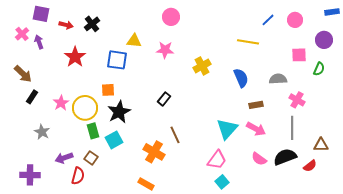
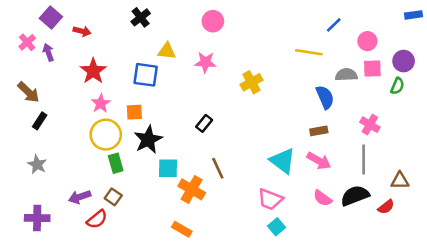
purple square: (41, 14) -> (51, 17), turned 30
pink circle: (295, 20) -> (367, 41), moved
black cross: (92, 24) -> (141, 17), moved
purple circle: (324, 40) -> (404, 61), moved
blue semicircle: (241, 78) -> (325, 97), moved
gray semicircle: (278, 79) -> (346, 75), moved
pink star: (61, 103) -> (101, 103), moved
cyan triangle: (227, 129) -> (283, 161), turned -35
gray star: (42, 132) -> (37, 164), moved
cyan square: (114, 140) -> (168, 168), moved, turned 30
pink trapezoid: (217, 160) -> (270, 199), turned 75
red semicircle: (78, 176) -> (97, 219), turned 36

